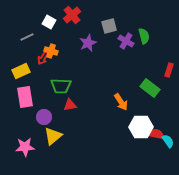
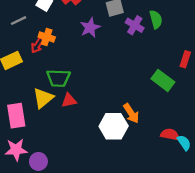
pink rectangle: (25, 97) -> (16, 116), moved
orange arrow: (121, 102) -> (131, 113), moved
purple circle: (44, 117) -> (38, 161), moved
white hexagon: (141, 127) -> (114, 126), moved
yellow triangle: (53, 136) -> (43, 98), moved

